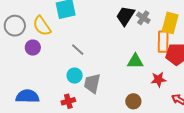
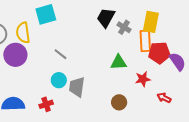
gray cross: (143, 18) -> (124, 27), moved
yellow semicircle: (42, 26) -> (23, 33), turned 30
purple circle: (33, 48) -> (15, 55), size x1.5
red cross: (68, 101) -> (46, 104), moved

